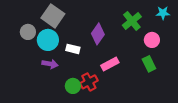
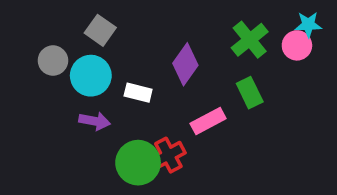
gray square: (53, 16) -> (100, 30), size x0.7
pink circle: (152, 40) -> (297, 45), moved
green rectangle: (149, 64) -> (250, 93), moved
green circle: (73, 86) -> (138, 163), size x1.5

